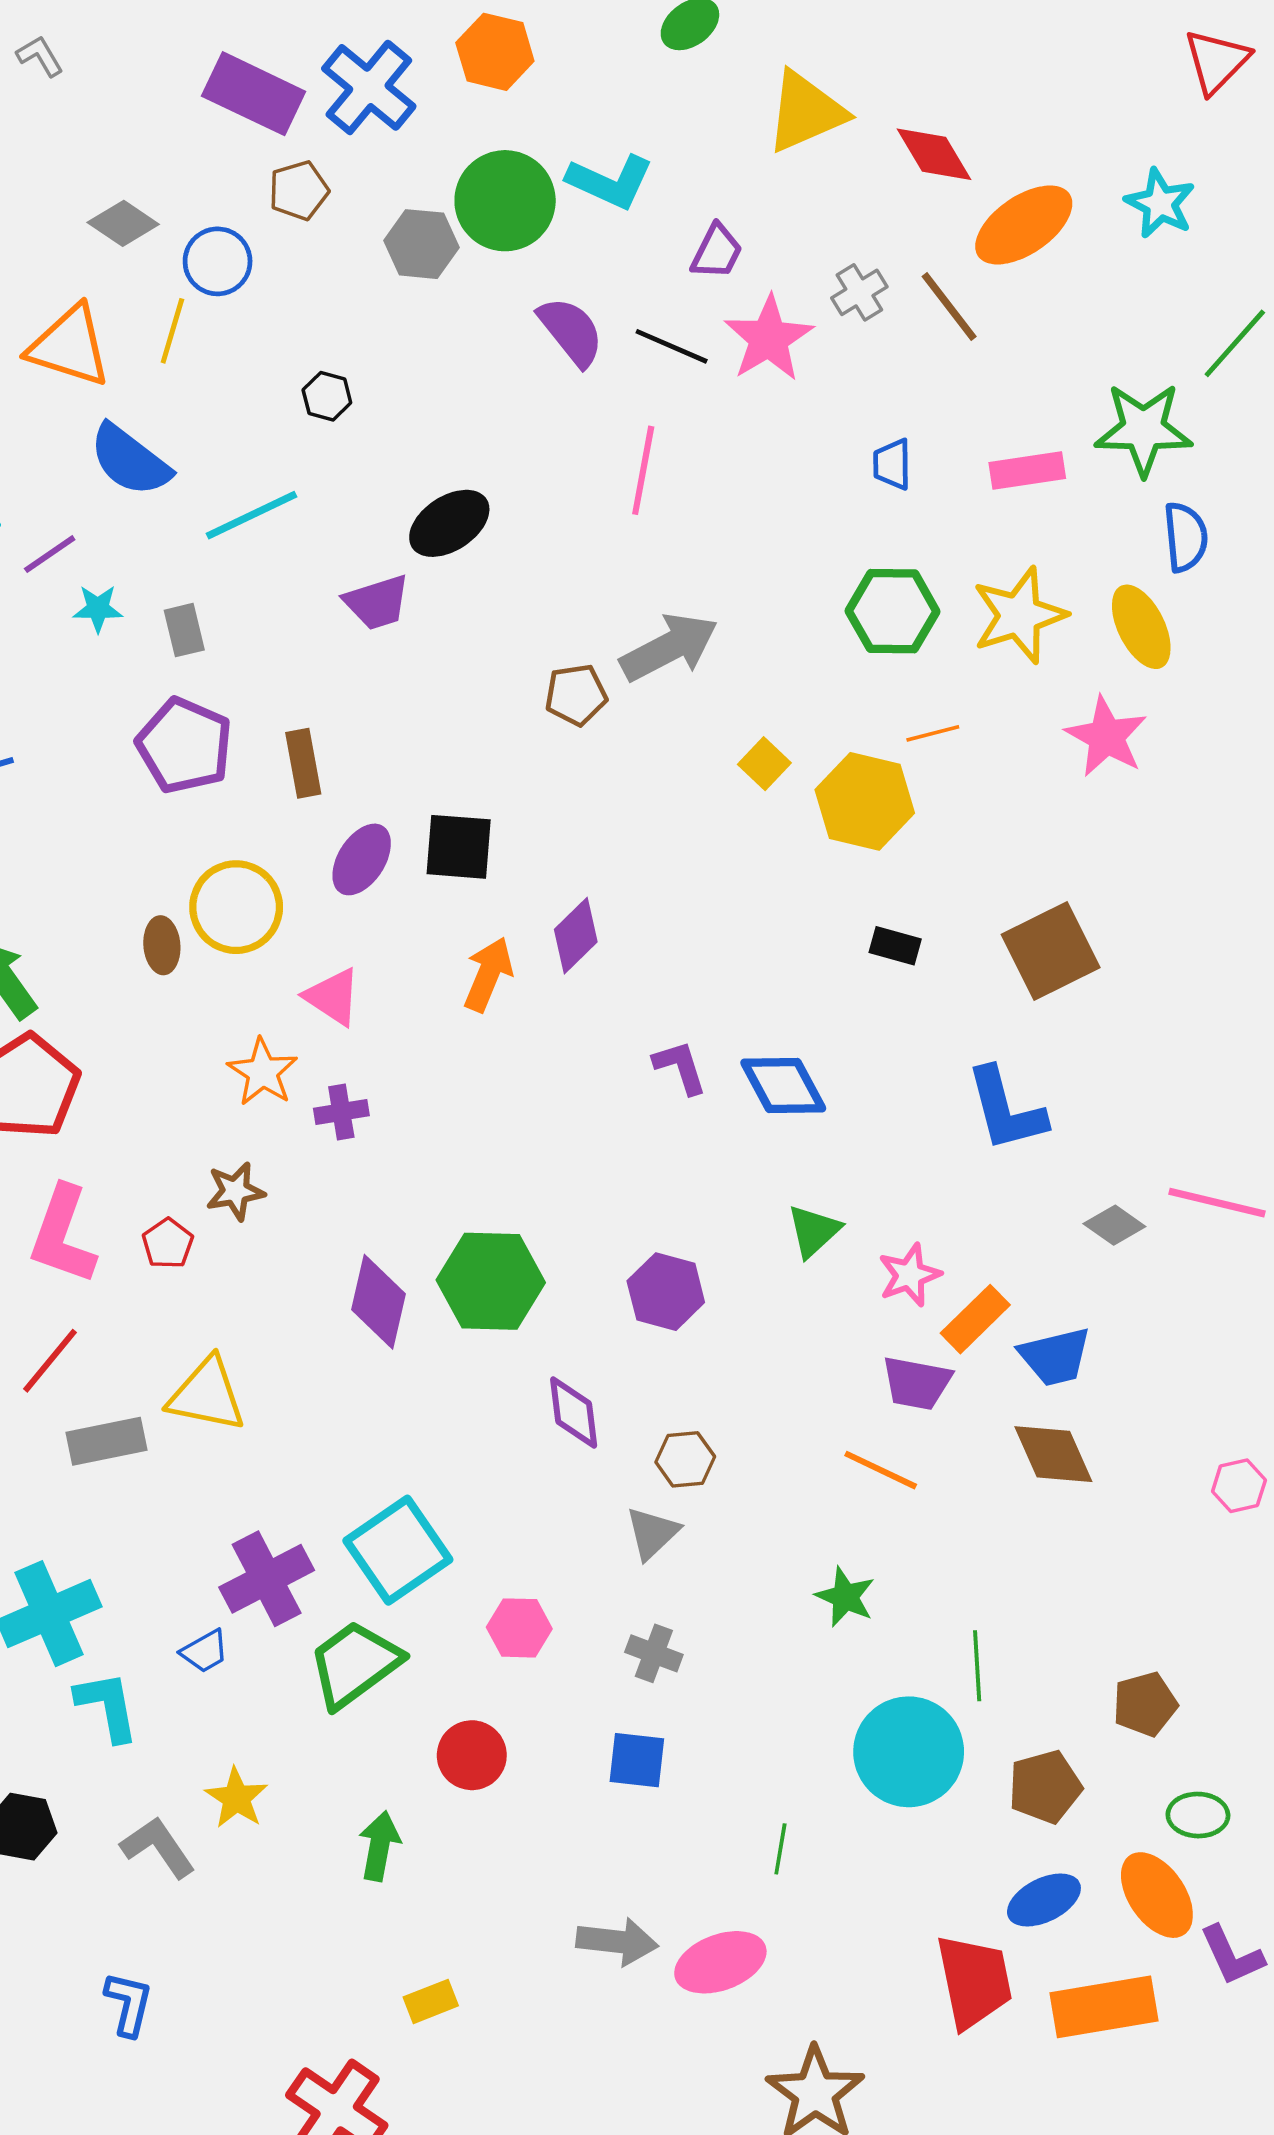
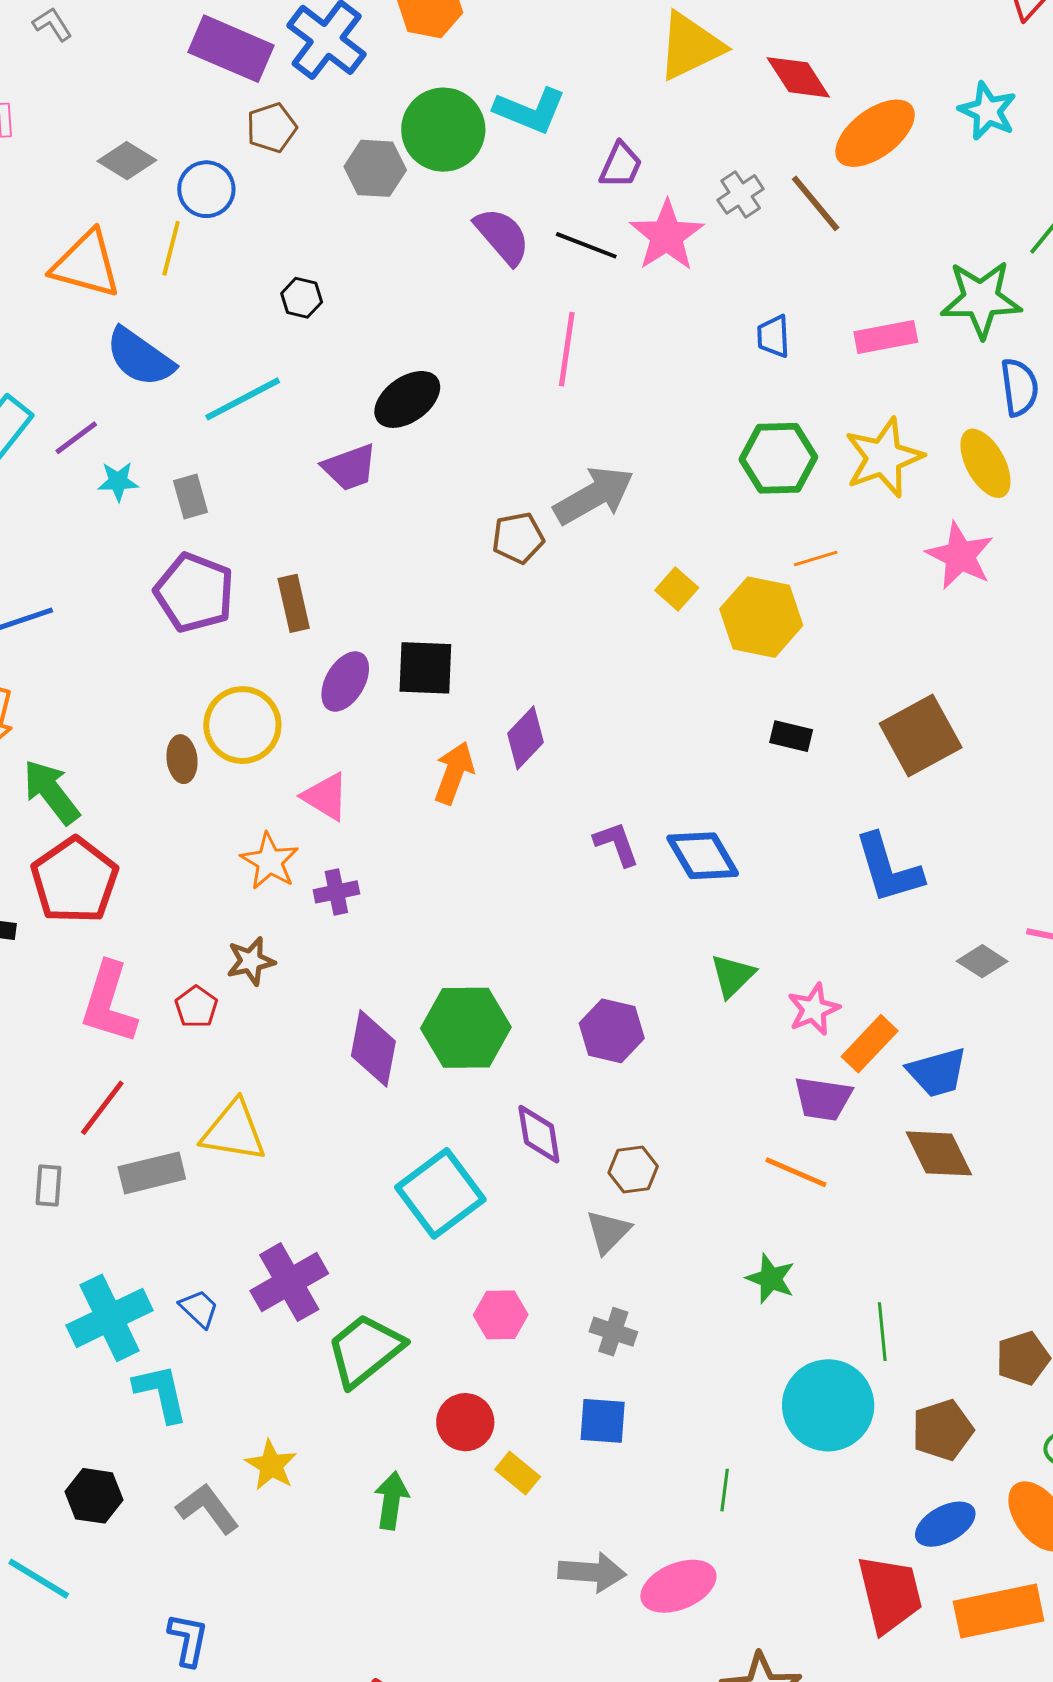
cyan square: (398, 1550) -> (440, 1193), moved
blue trapezoid: (205, 1651) -> (199, 1309), moved, turned -105
yellow rectangle: (431, 2001) -> (518, 1473), moved, turned 63

